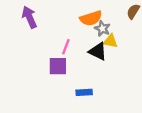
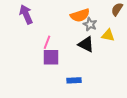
yellow triangle: (110, 41) -> (108, 35), moved
pink line: (66, 47) -> (47, 42), moved

